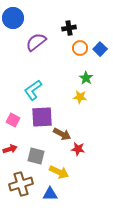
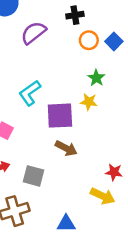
purple square: (42, 117) -> (60, 116), moved
red star: (78, 149) -> (114, 172), moved
yellow arrow: (59, 172) -> (103, 196), moved
blue triangle: (50, 194) -> (66, 224), moved

